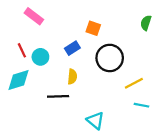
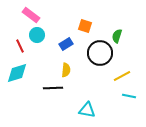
green semicircle: (146, 23) -> (117, 36), moved
cyan circle: (40, 57) -> (37, 35), moved
cyan triangle: (95, 121) -> (87, 110), turned -30

